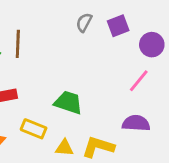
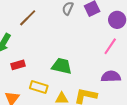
brown line: (18, 44) -> (28, 18), moved, turned 48

